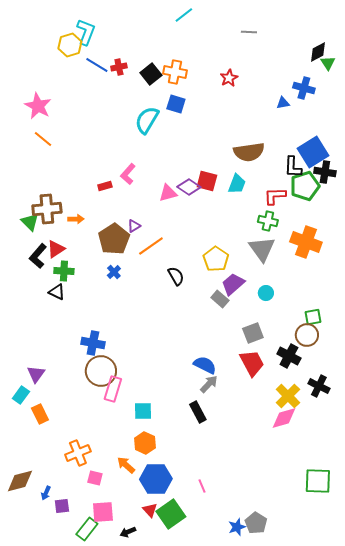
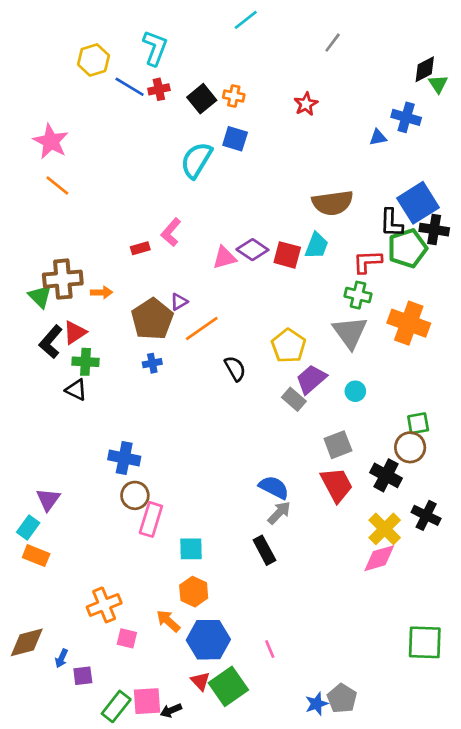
cyan L-shape: (86, 32) -> (155, 48), moved
gray line: (249, 32) -> (333, 43), turned -56
orange cross: (175, 72) -> (234, 96), size x0.7
red square: (207, 181) -> (287, 255), moved
blue cross: (114, 272) -> (152, 363), turned 32
brown circle: (101, 371) -> (135, 495), size x0.7
orange rectangle: (40, 414) -> (36, 556), moved, turned -42
pink square: (103, 512) -> (147, 701), moved

